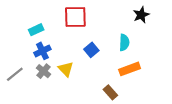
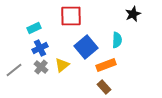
blue square: (91, 50) -> (86, 47), size x1.6
yellow triangle: (66, 69) -> (62, 65), turned 35
orange rectangle: (130, 69) -> (106, 65), moved

